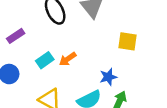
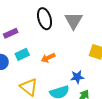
cyan rectangle: (45, 60) -> (22, 54), moved

